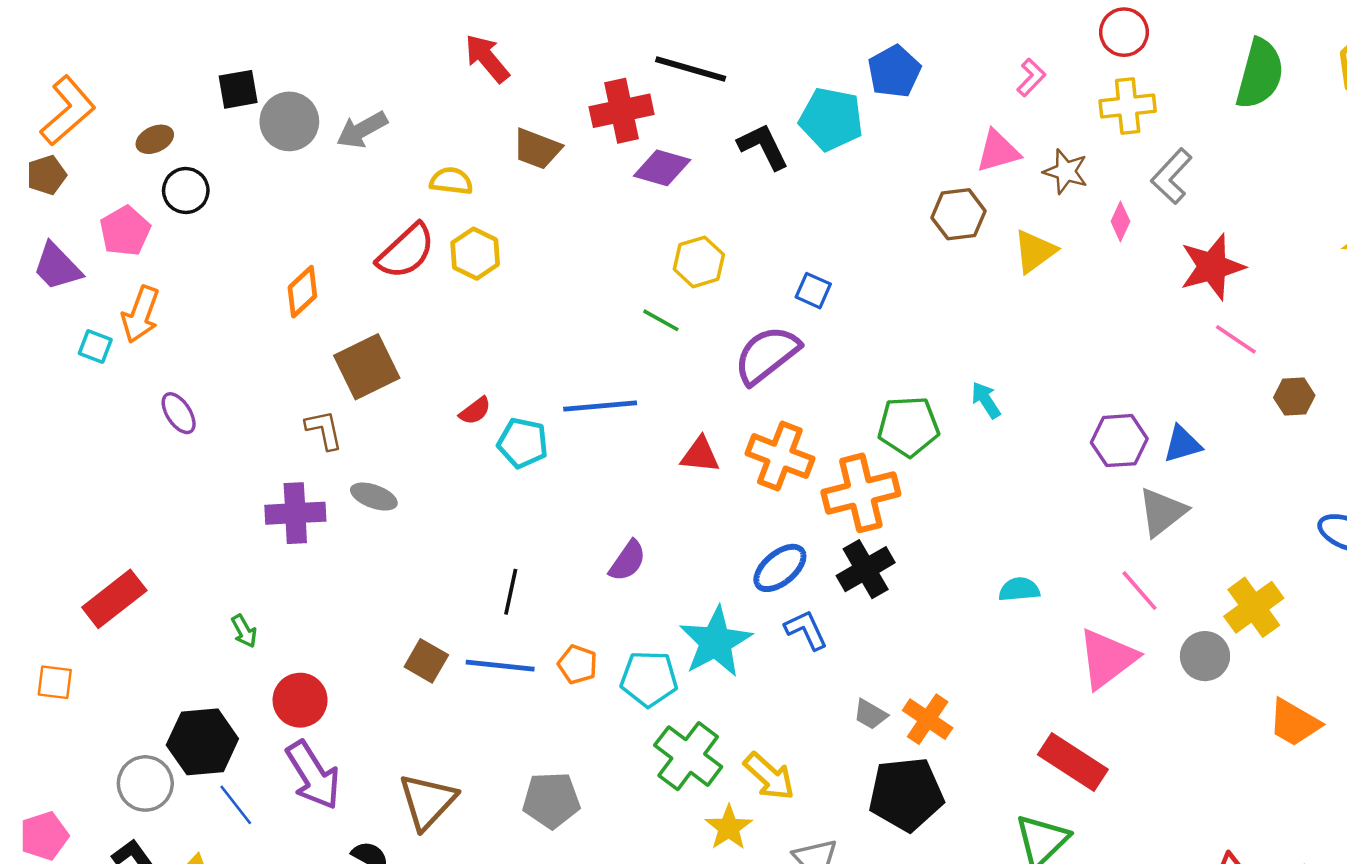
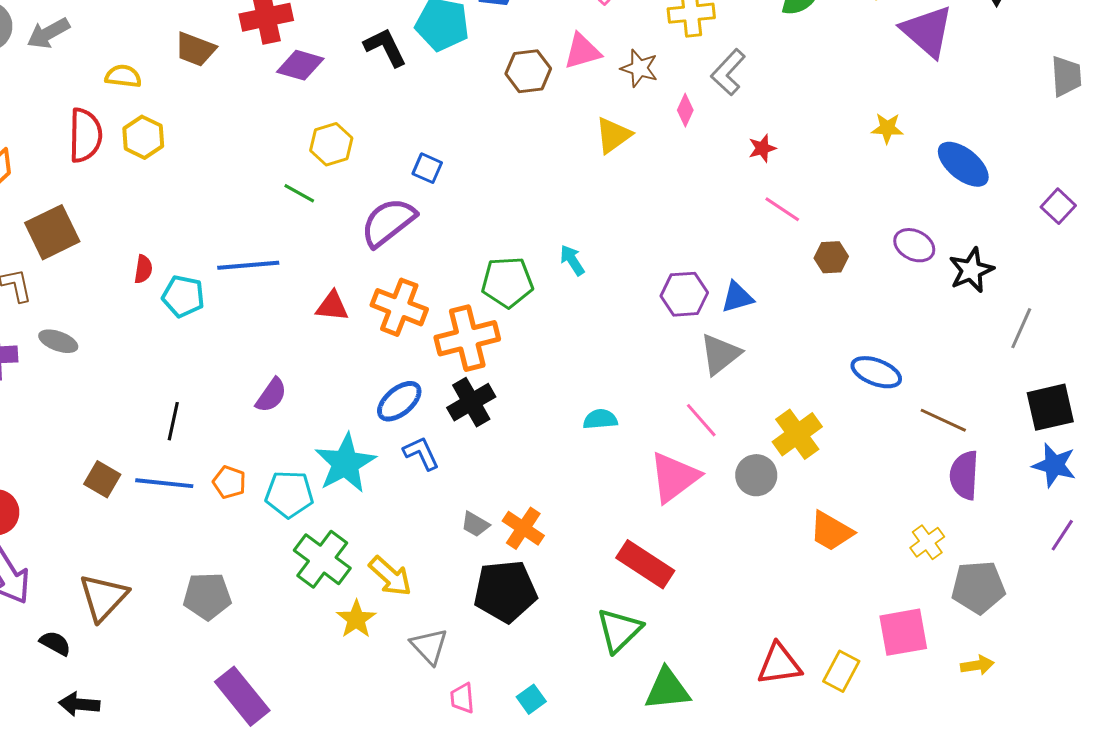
brown hexagon: (959, 214) -> (528, 71), moved
red semicircle: (406, 251) -> (85, 135), turned -46
red star: (1212, 267) -> (762, 148), size x0.5
red semicircle: (475, 411) -> (143, 269), turned -44

